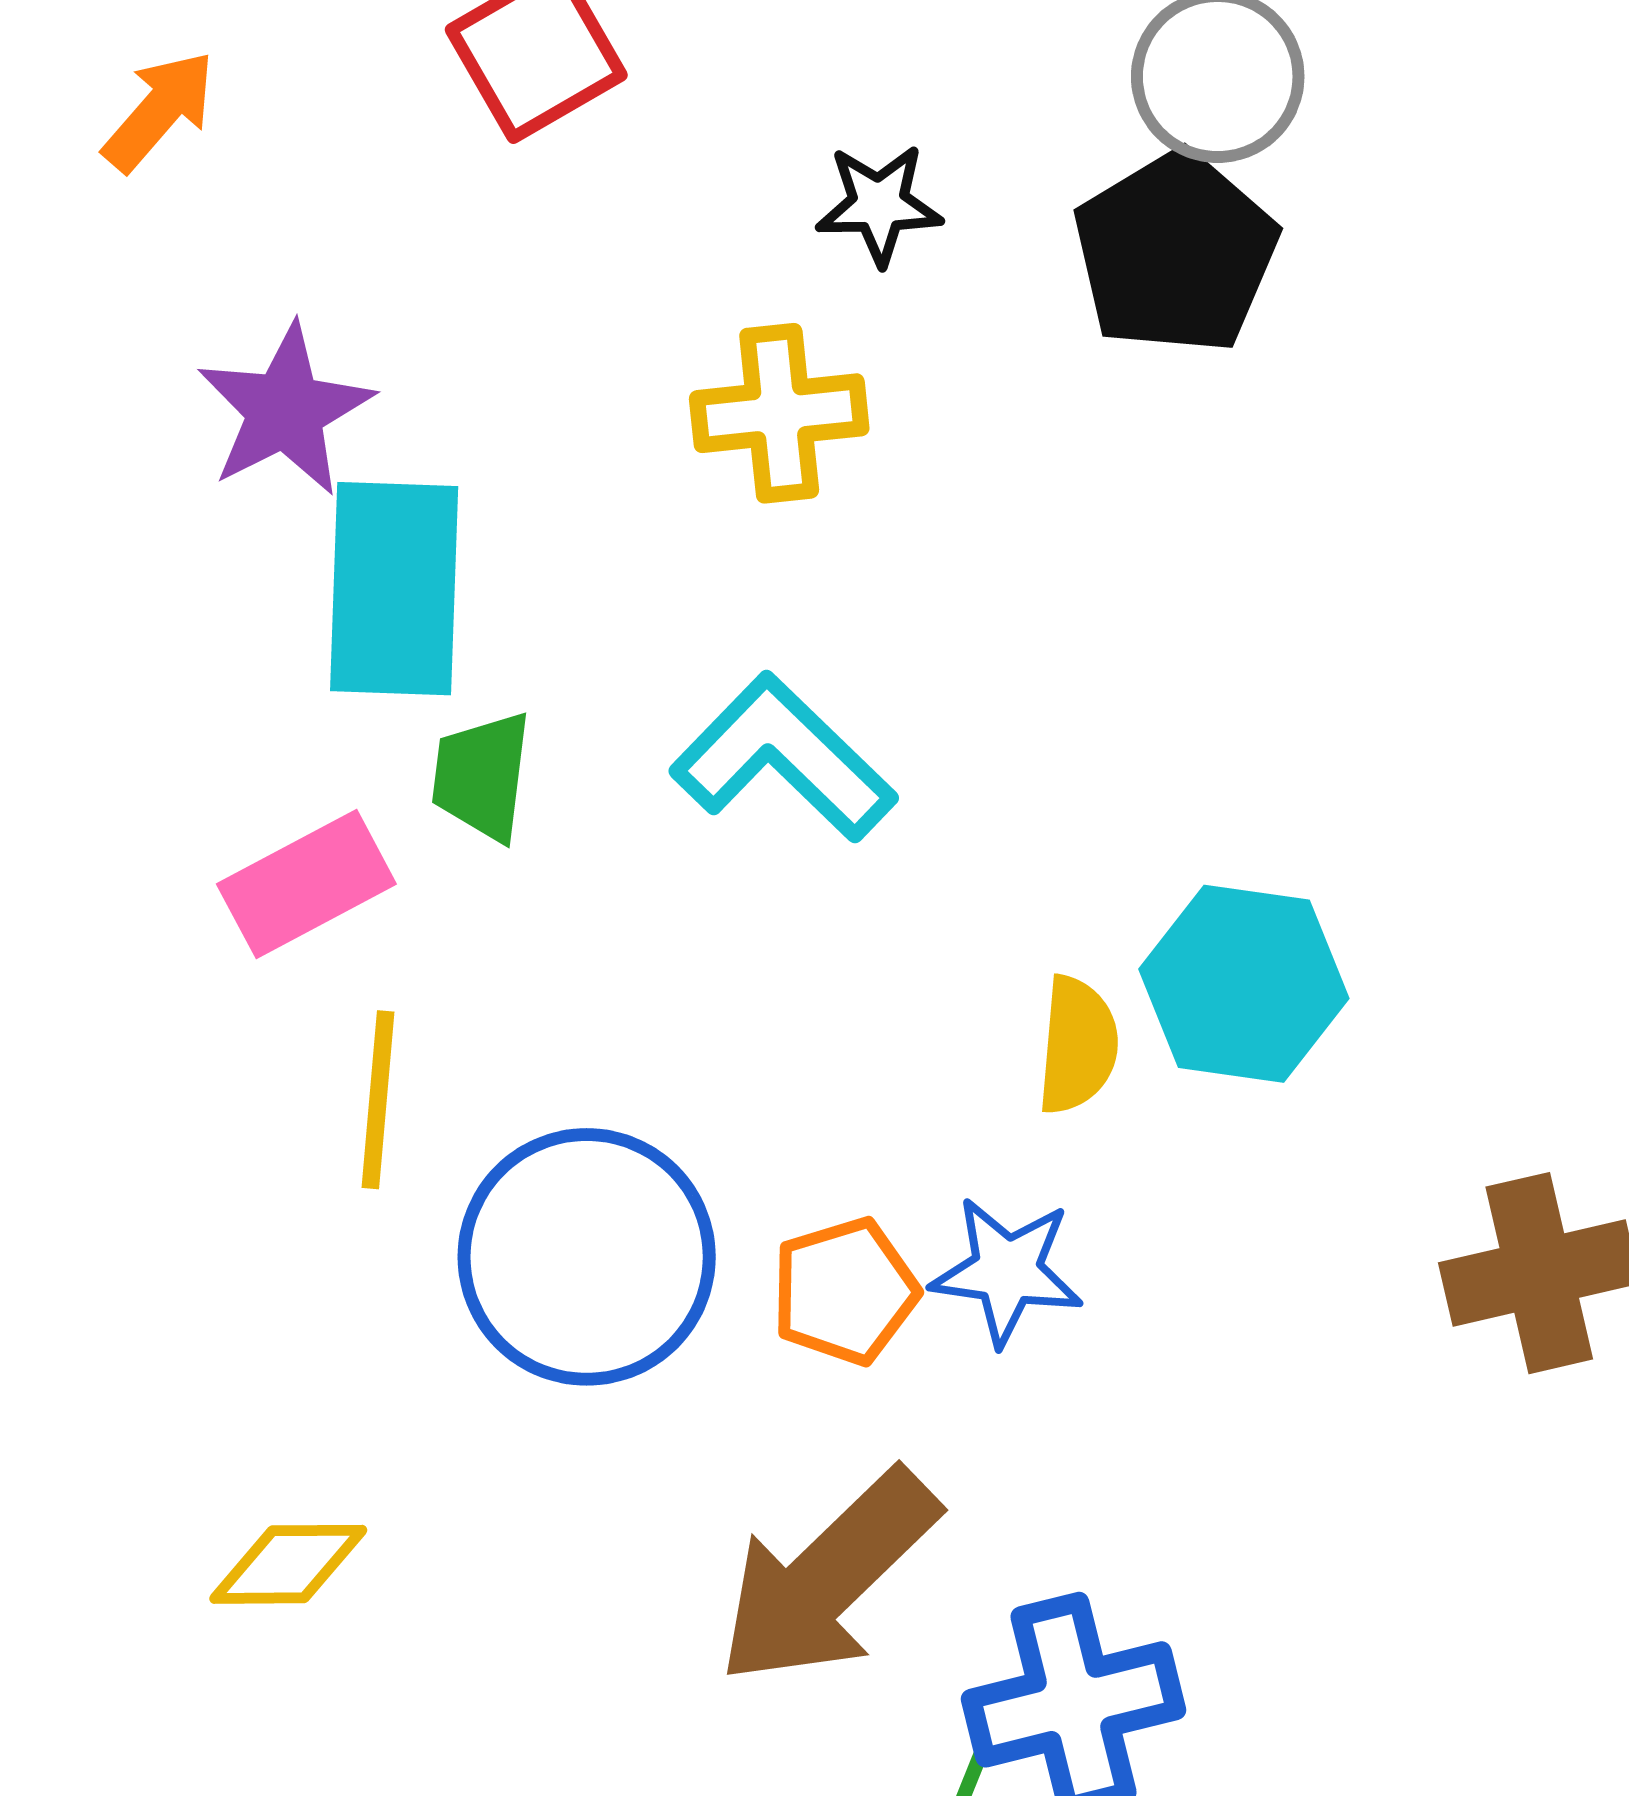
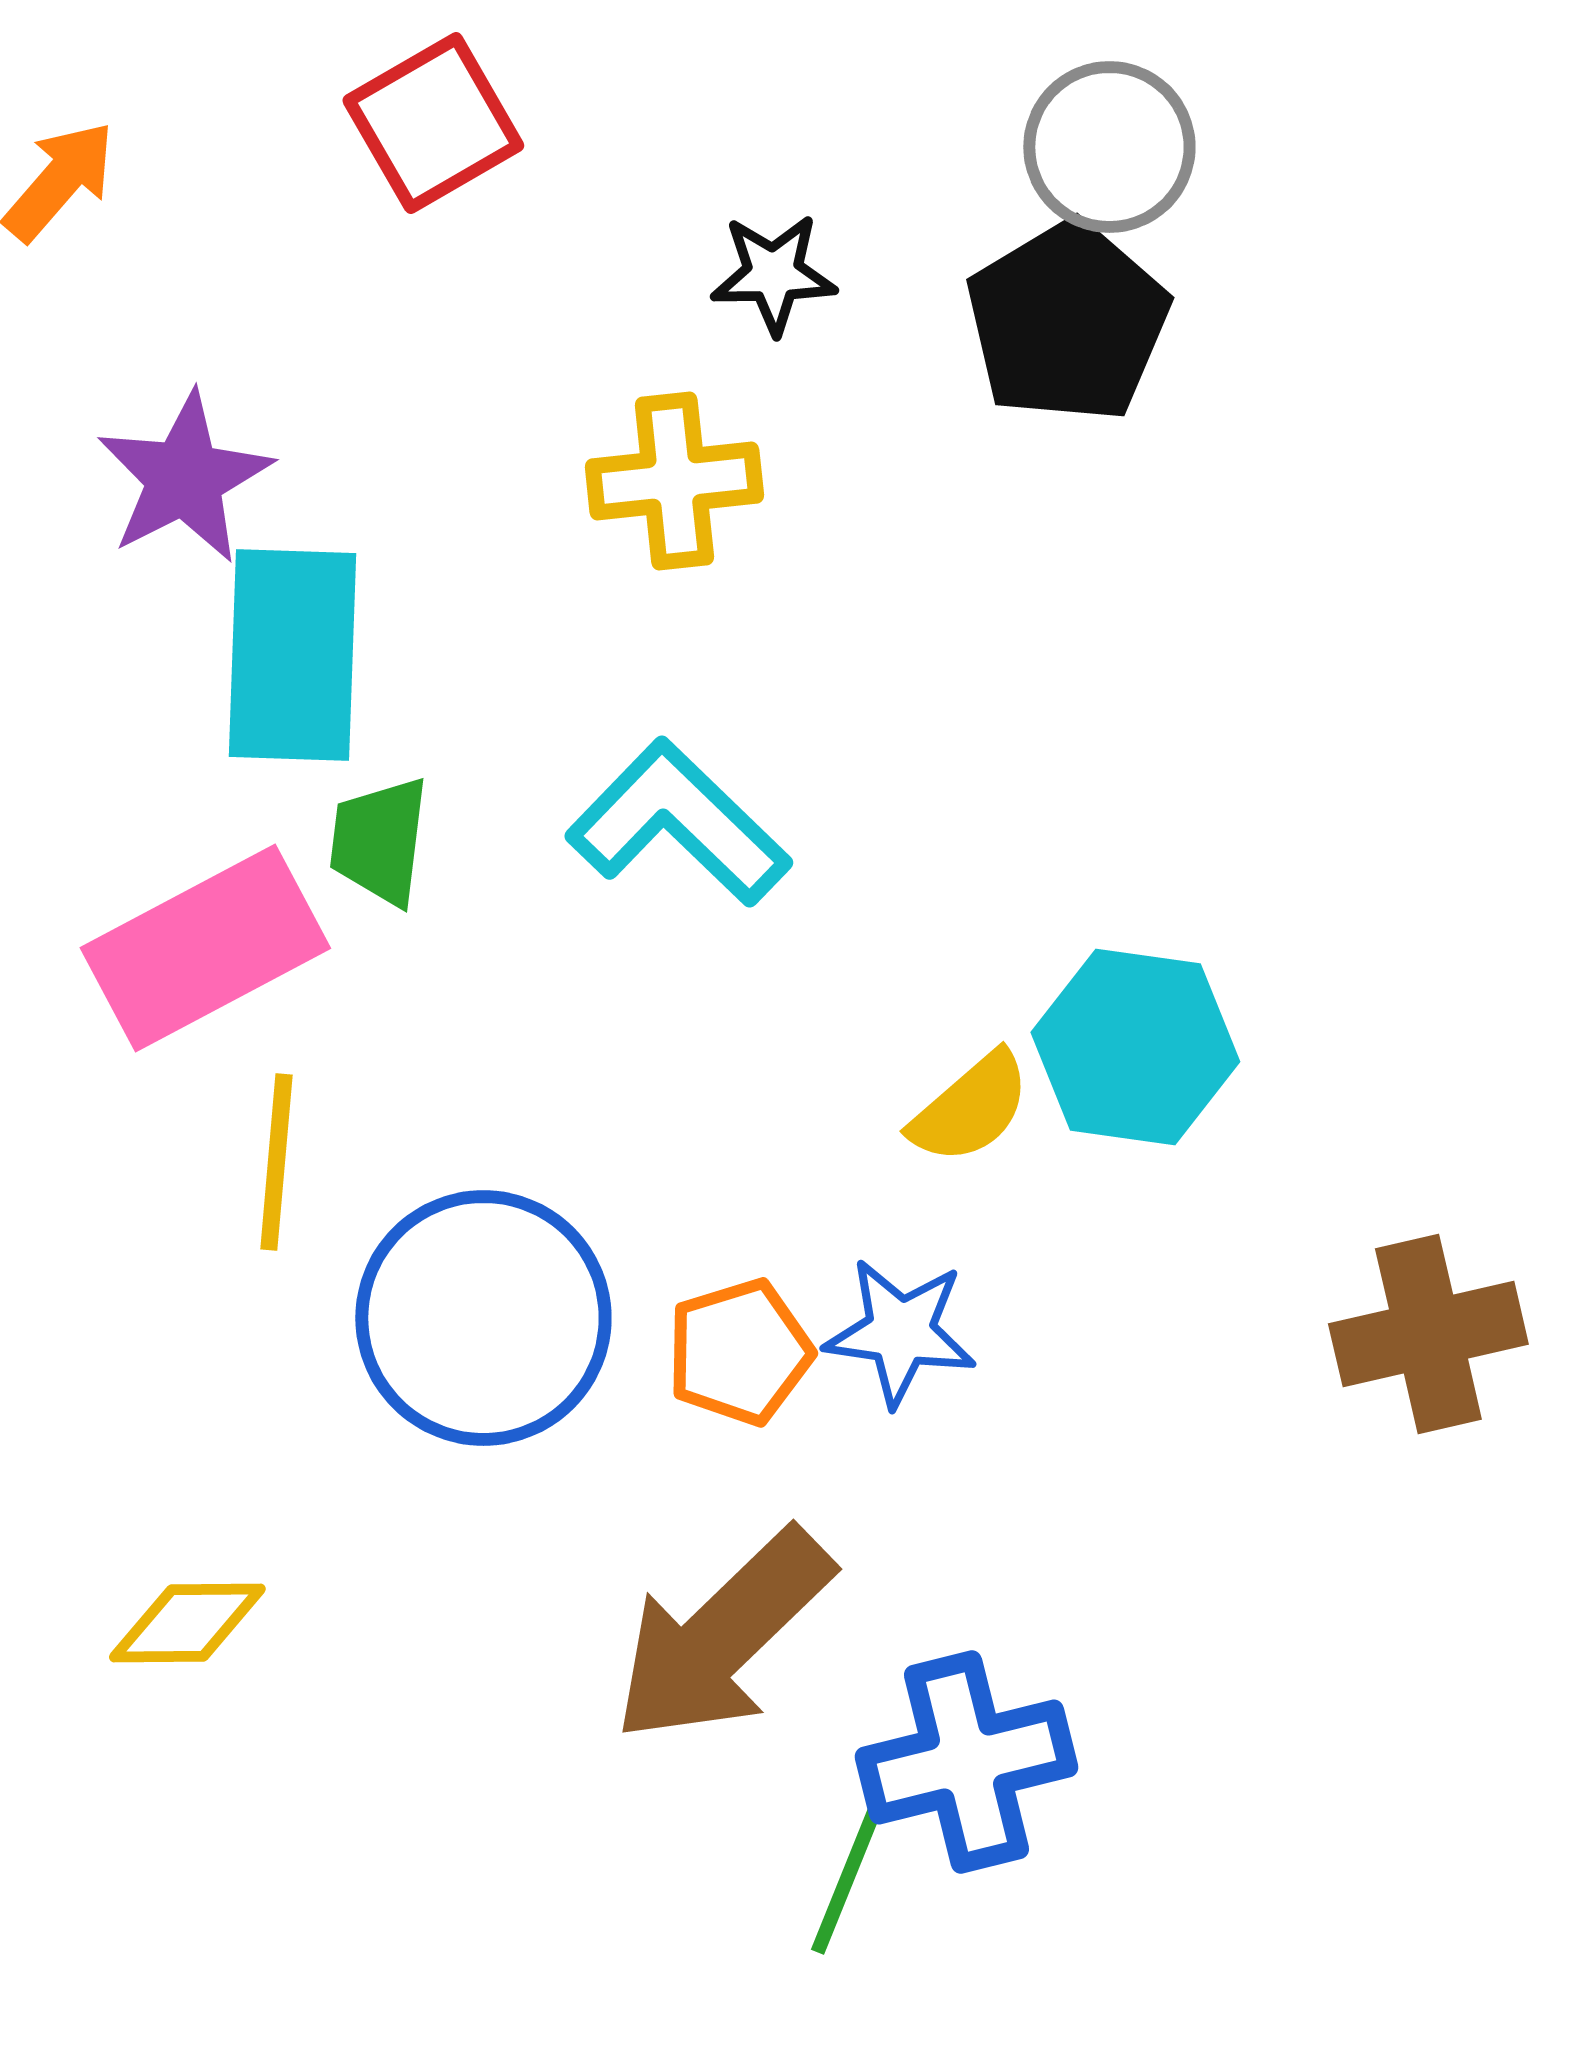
pink rectangle: (306, 884) -> (205, 948), size x1.4
yellow semicircle: (1078, 1045) -> (970, 1108), turned 44

